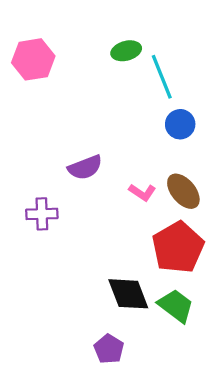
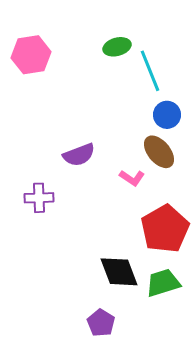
brown ellipse: (183, 191) -> (159, 152), moved
green trapezoid: (176, 306) -> (163, 283), turned -54

